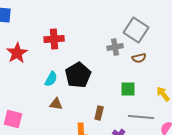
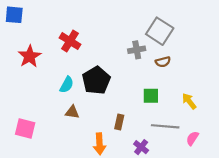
red cross: (54, 39) -> (70, 41), turned 36

